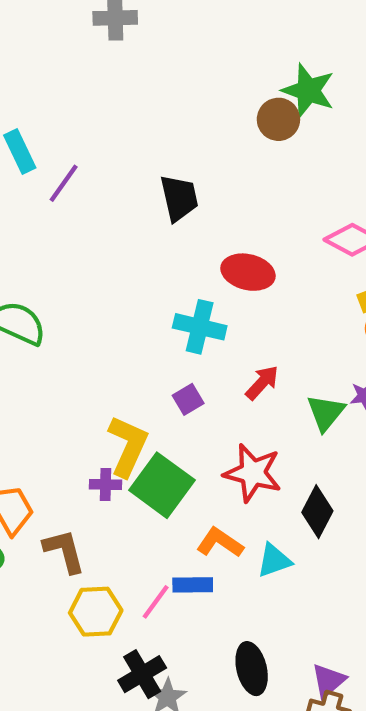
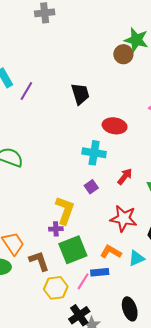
green square: (162, 485) -> (73, 250), moved, turned 36

